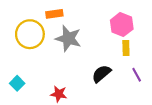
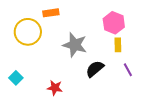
gray star: (68, 38) -> (75, 45), moved

